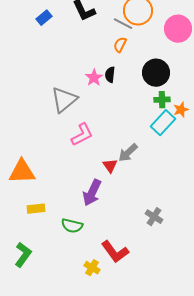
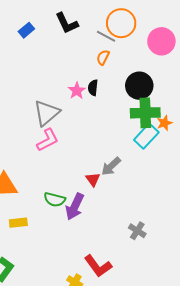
green cross: (162, 100) -> (145, 113), size x1.8
pink L-shape: (82, 135) -> (48, 140), moved
green semicircle: (72, 226) -> (55, 200), moved

